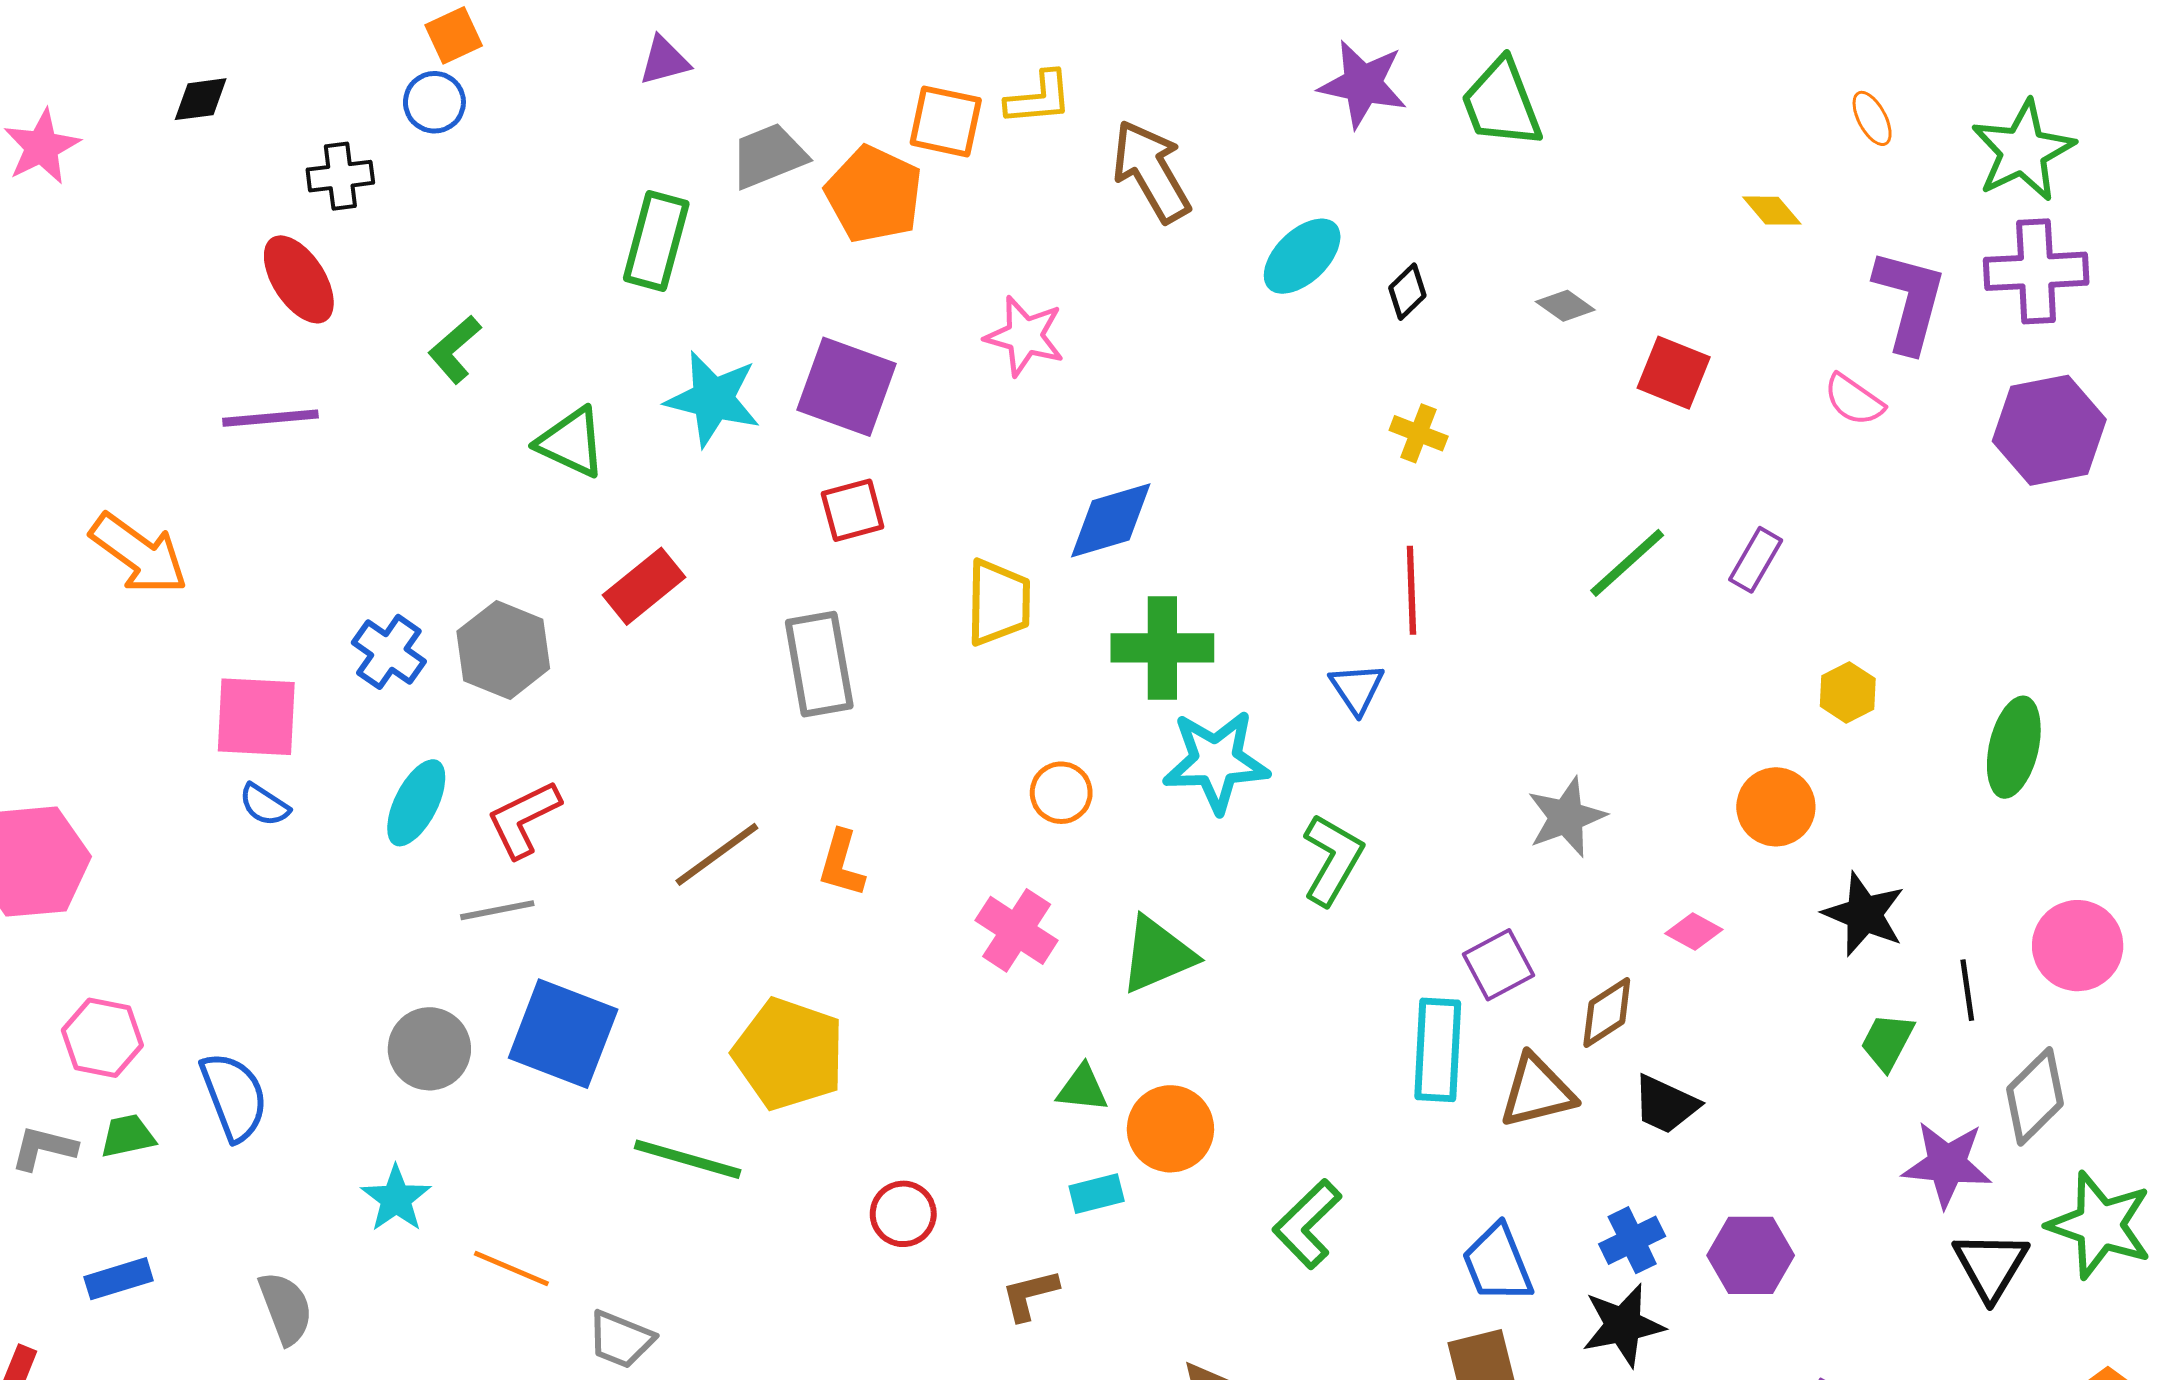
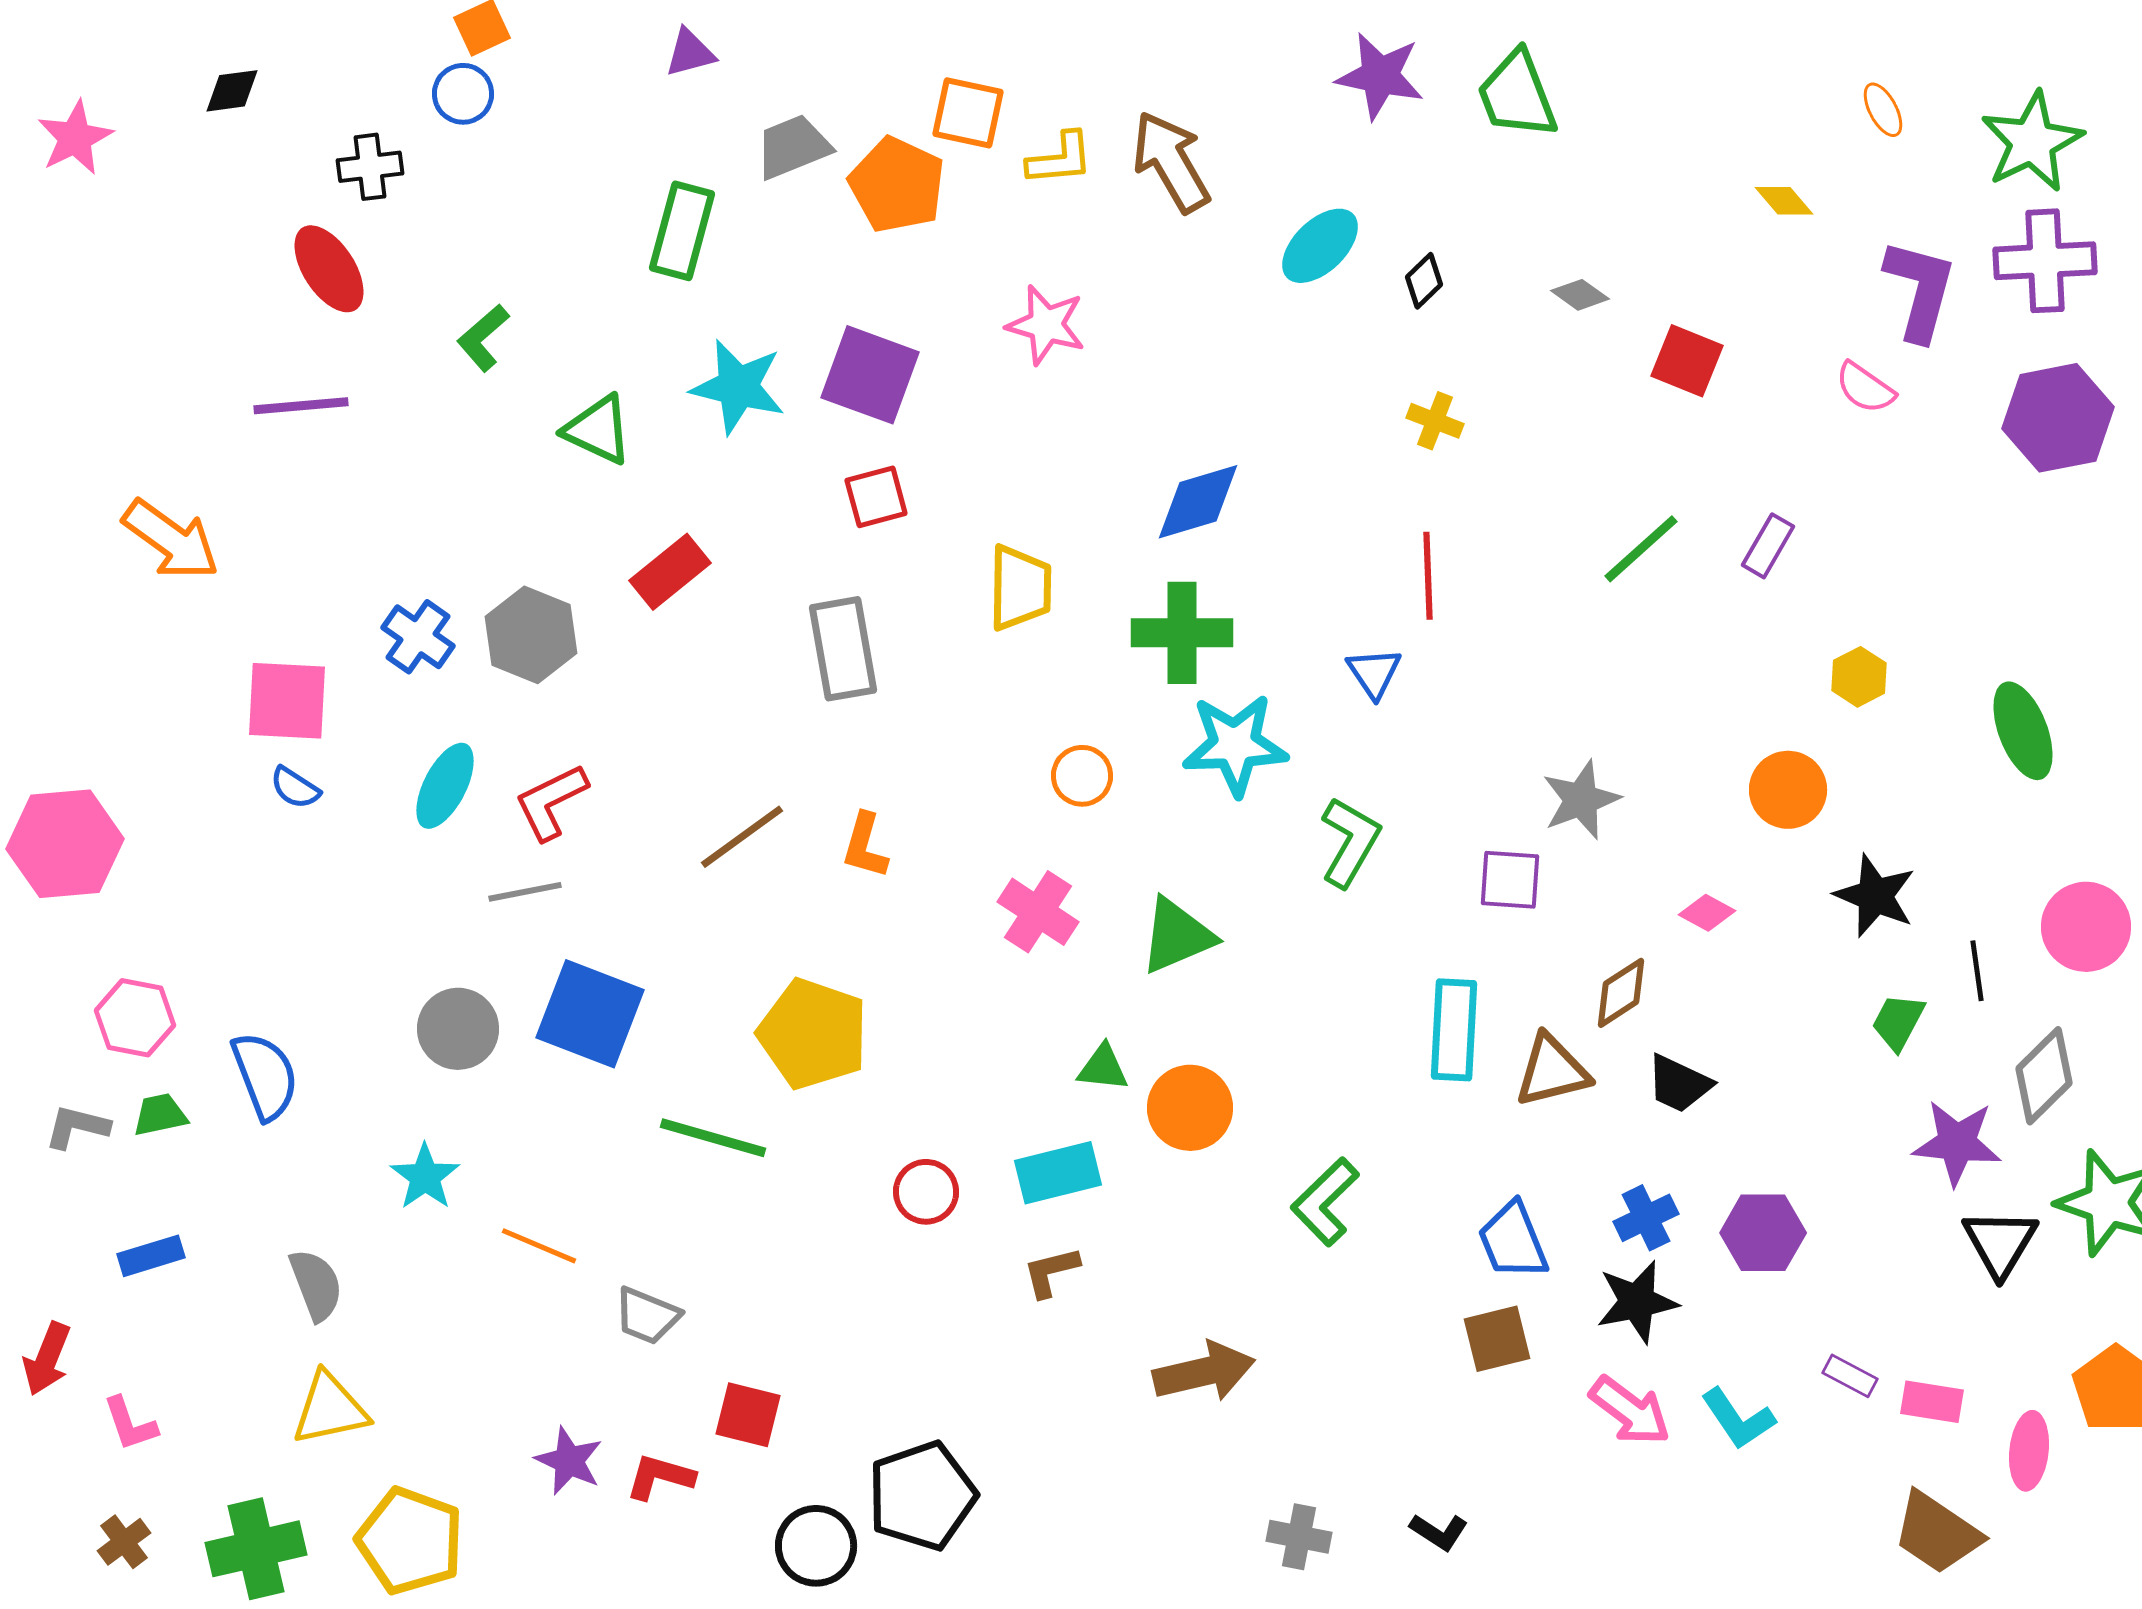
yellow L-shape: (1039, 98) -> (1060, 159), moved
blue diamond: (1111, 520) -> (1198, 502), moved
green ellipse: (2014, 747) -> (2023, 731), turned -34
purple square: (1498, 965) -> (1510, 880), moved, turned 32
cyan rectangle: (1097, 1194) -> (1058, 1173), moved, size x1.6

